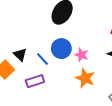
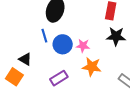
blue line: (43, 59) -> (44, 36), moved, turned 40
purple rectangle: (35, 81) -> (59, 78), moved

